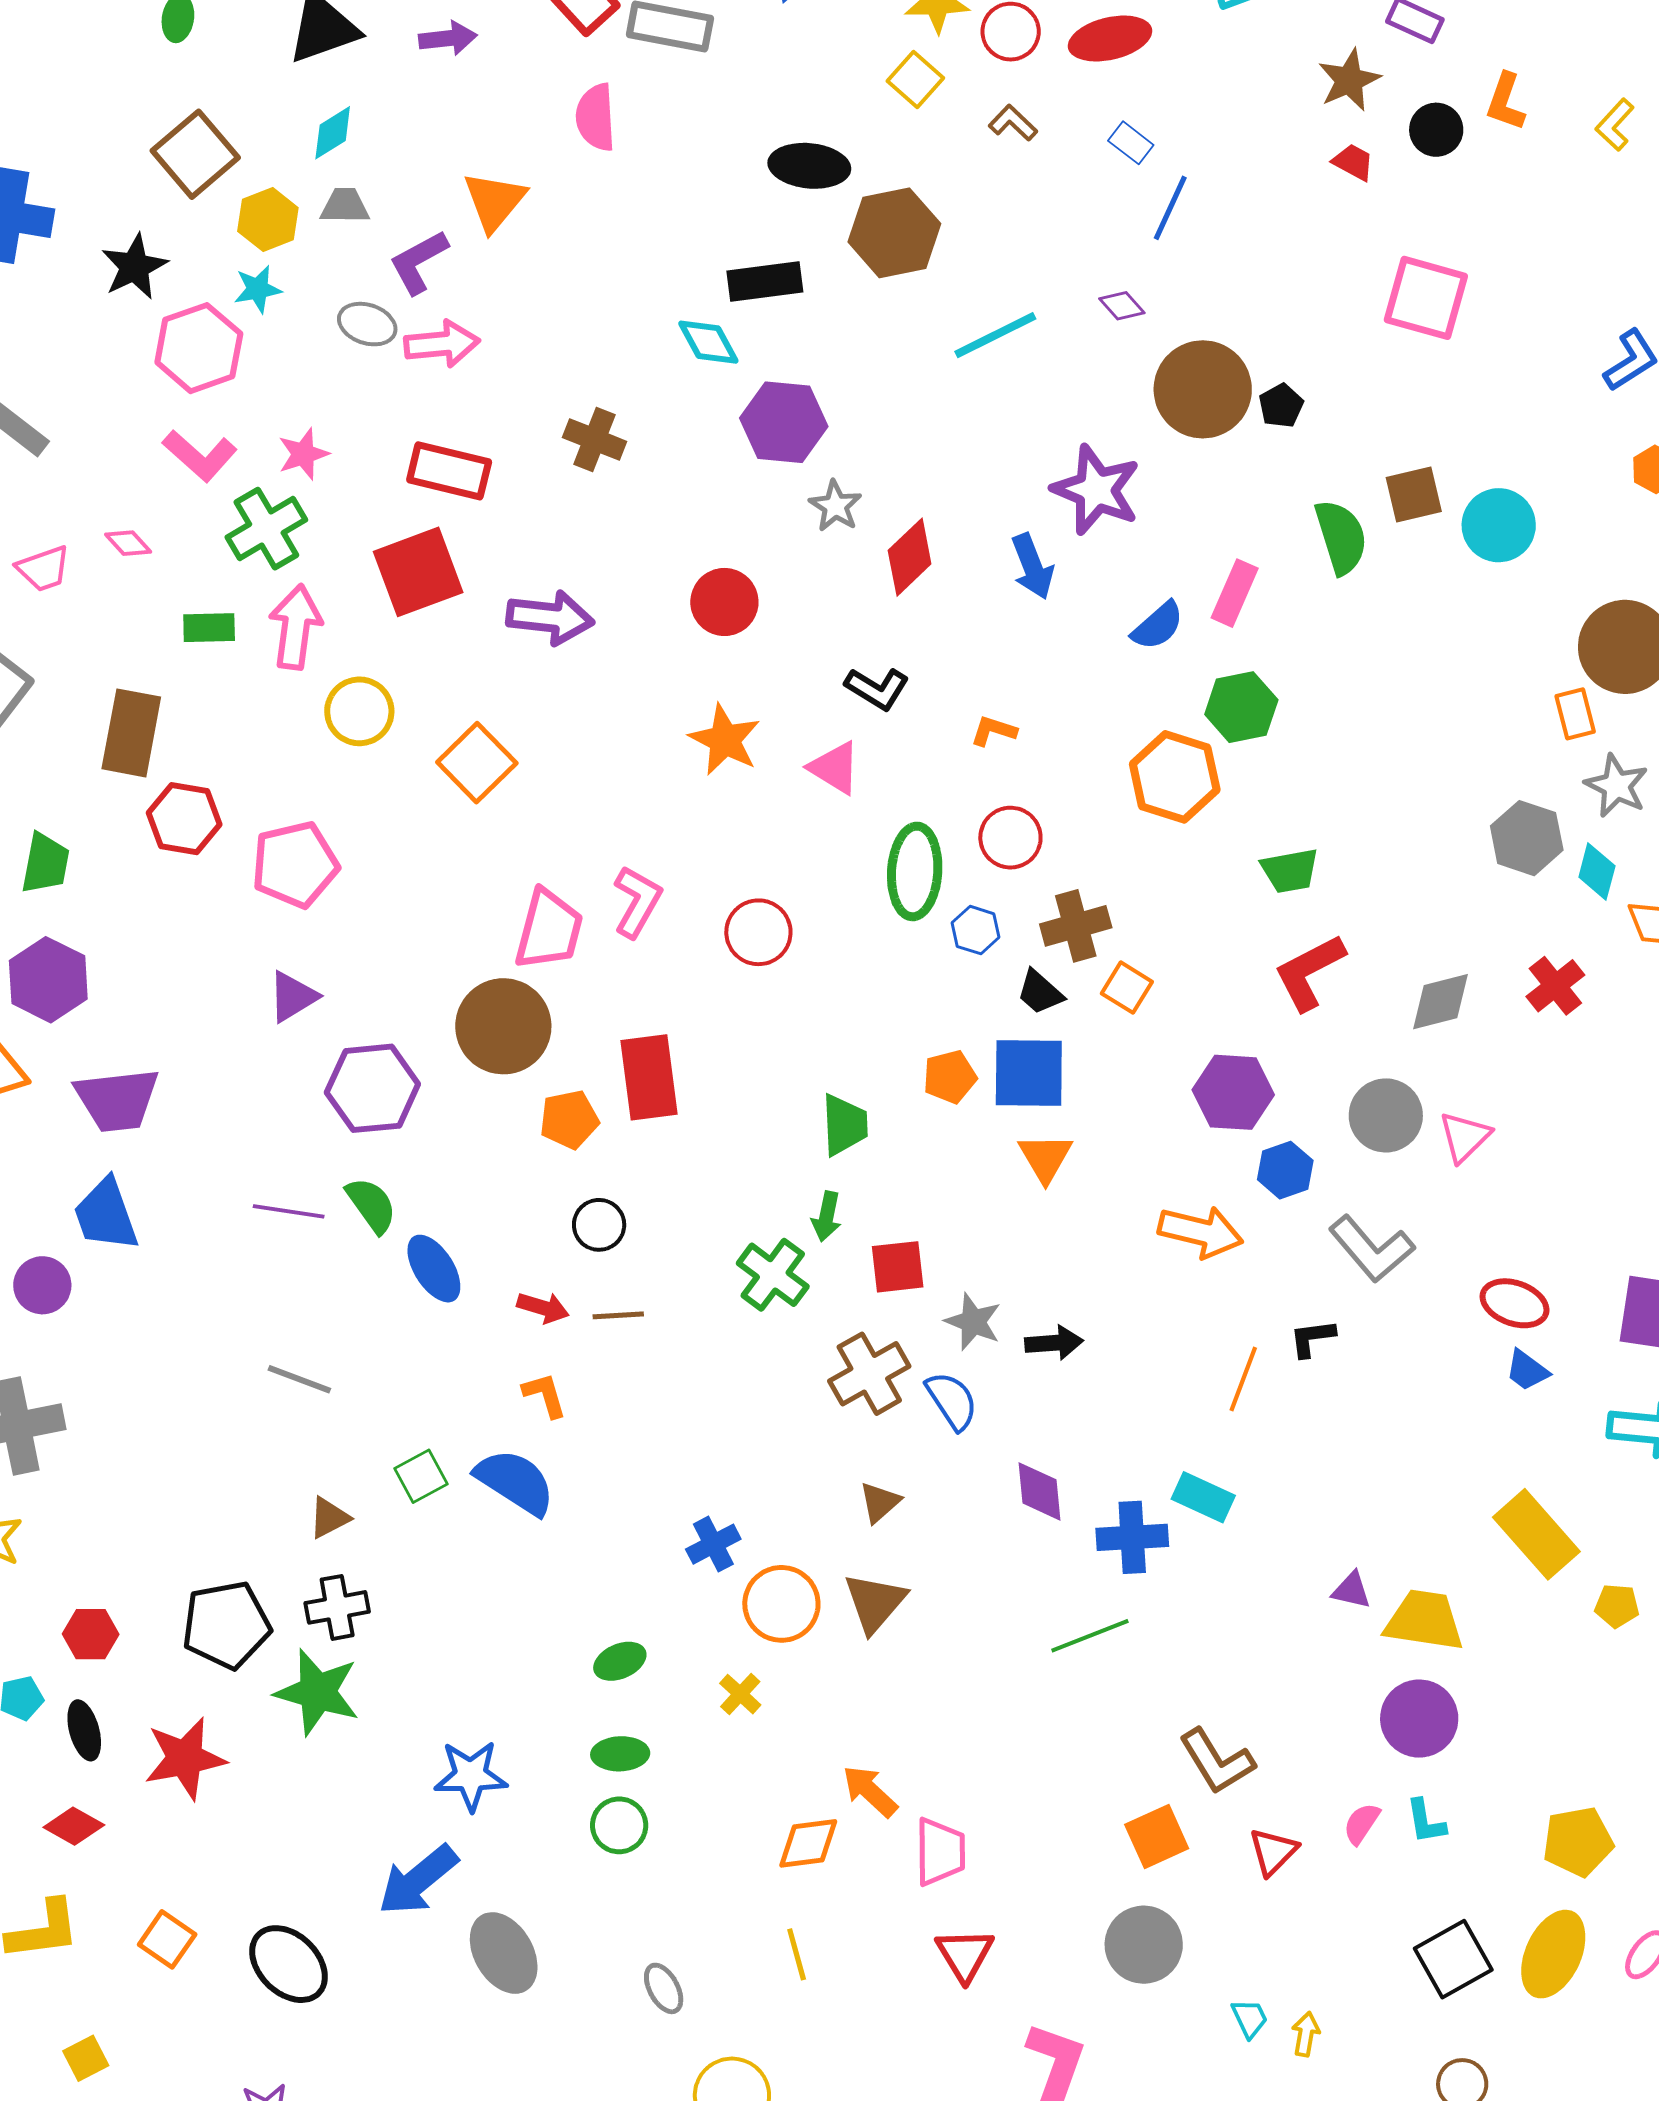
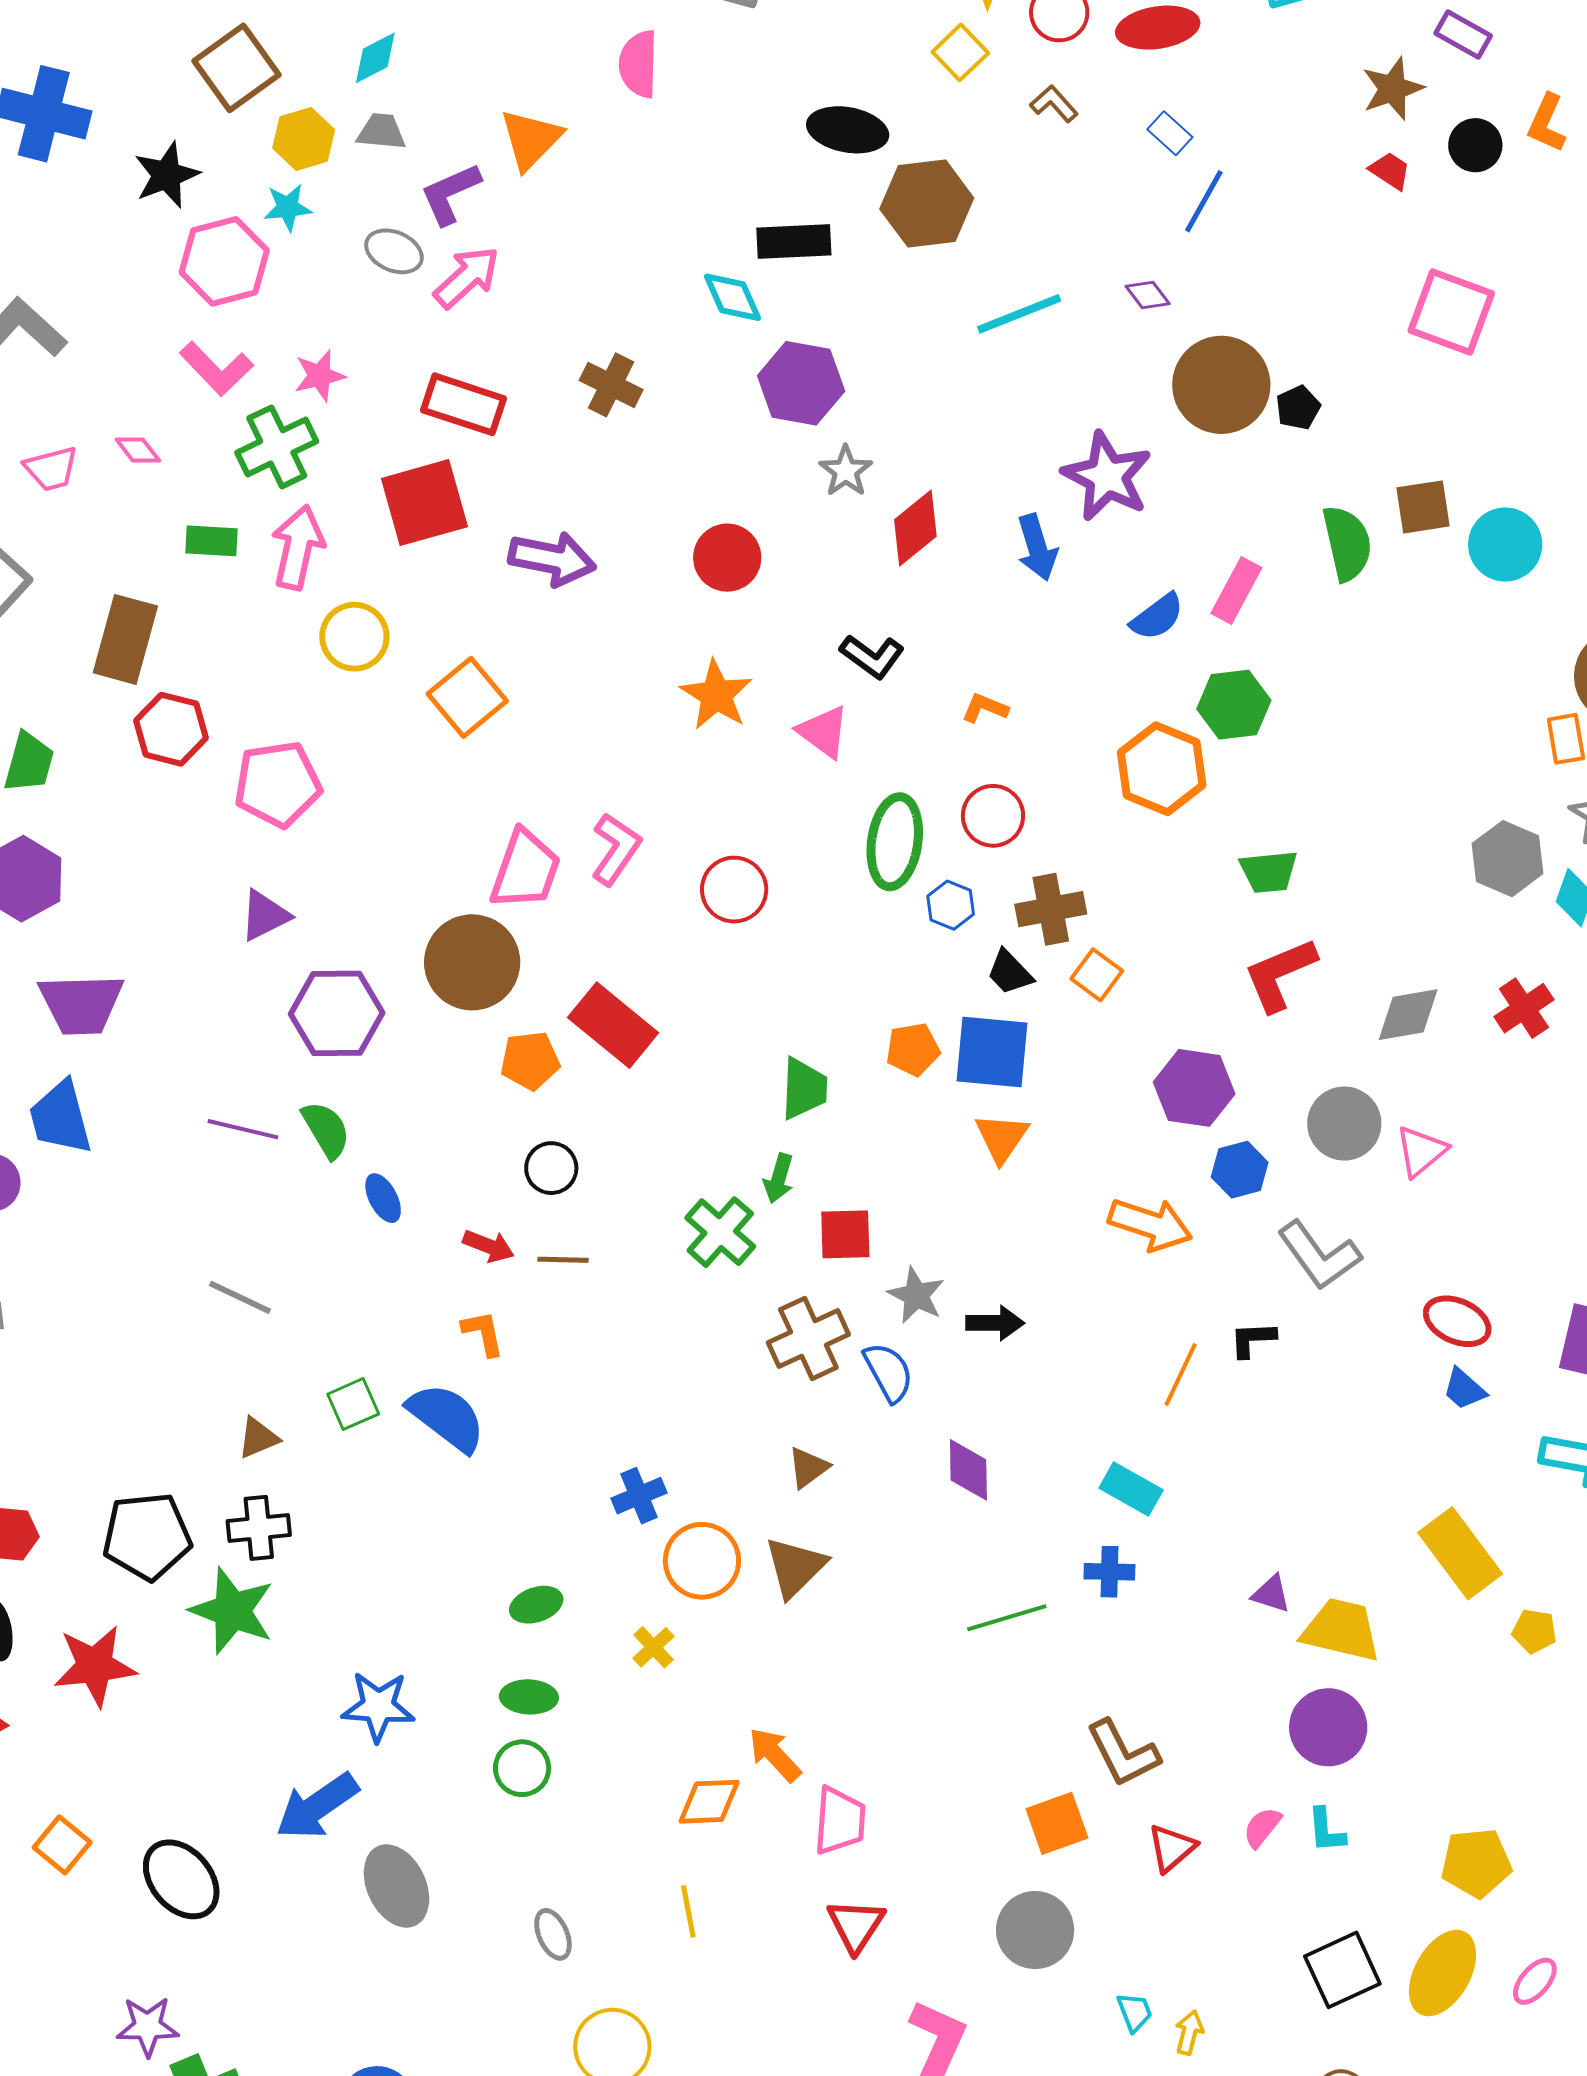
pink arrow: (442, 344) -> (467, 277), turned -42
red rectangle: (649, 1077) -> (613, 1025), turned -48
blue ellipse: (434, 1269) -> (383, 1198), size x0.7
blue cross: (1132, 1537) -> (1109, 1572), moved, size x0.7

